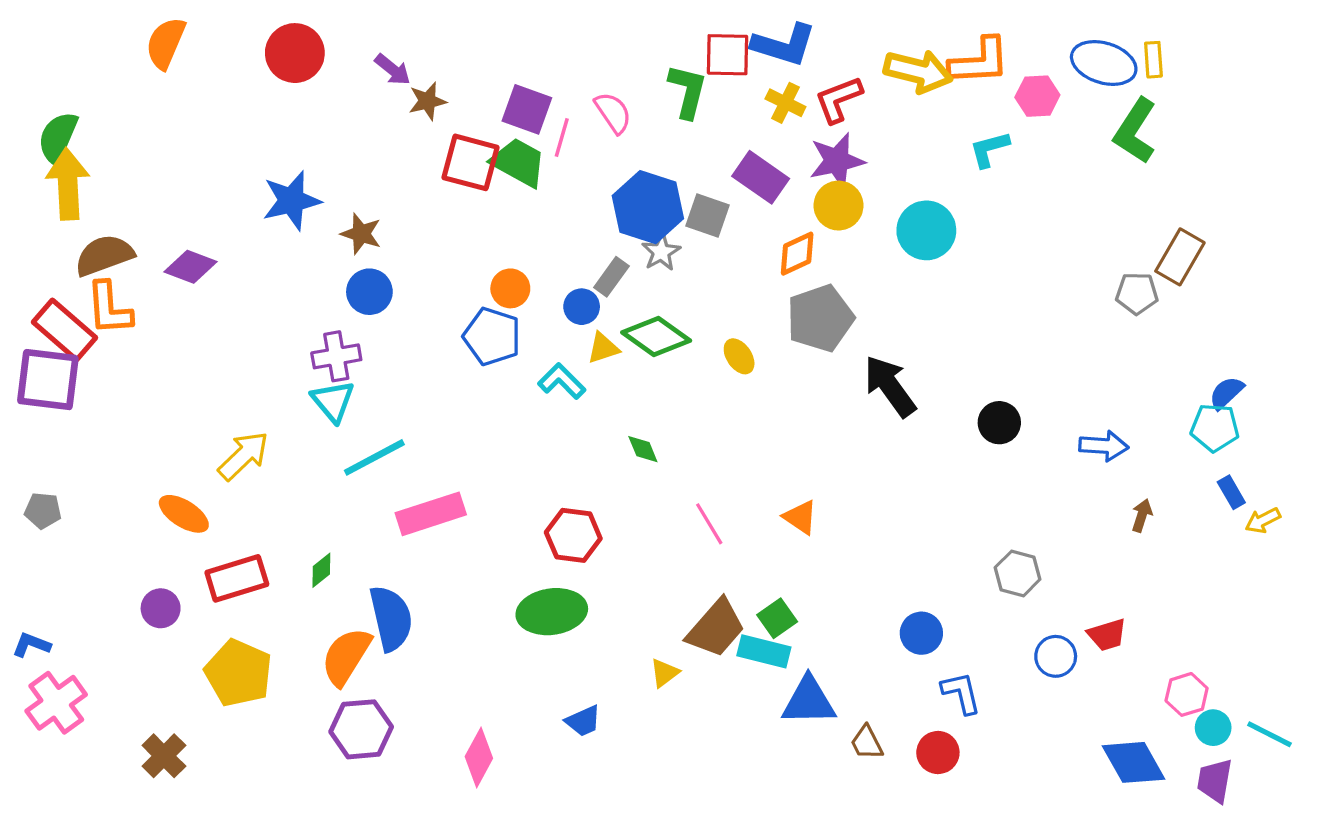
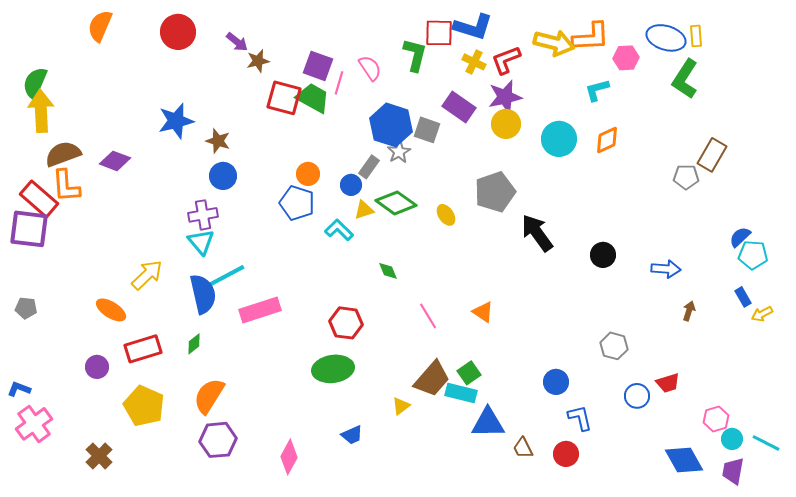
orange diamond: (797, 254) -> (607, 140), moved
cyan pentagon: (1215, 428) -> (753, 255), moved
blue semicircle: (391, 618) -> (203, 294), moved

